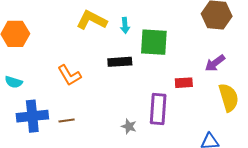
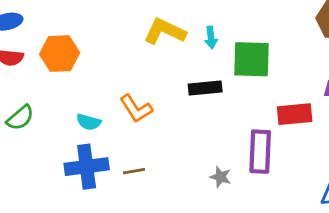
cyan semicircle: (14, 82) -> (89, 122), moved
red rectangle: (184, 83) -> (295, 114), size x1.4

